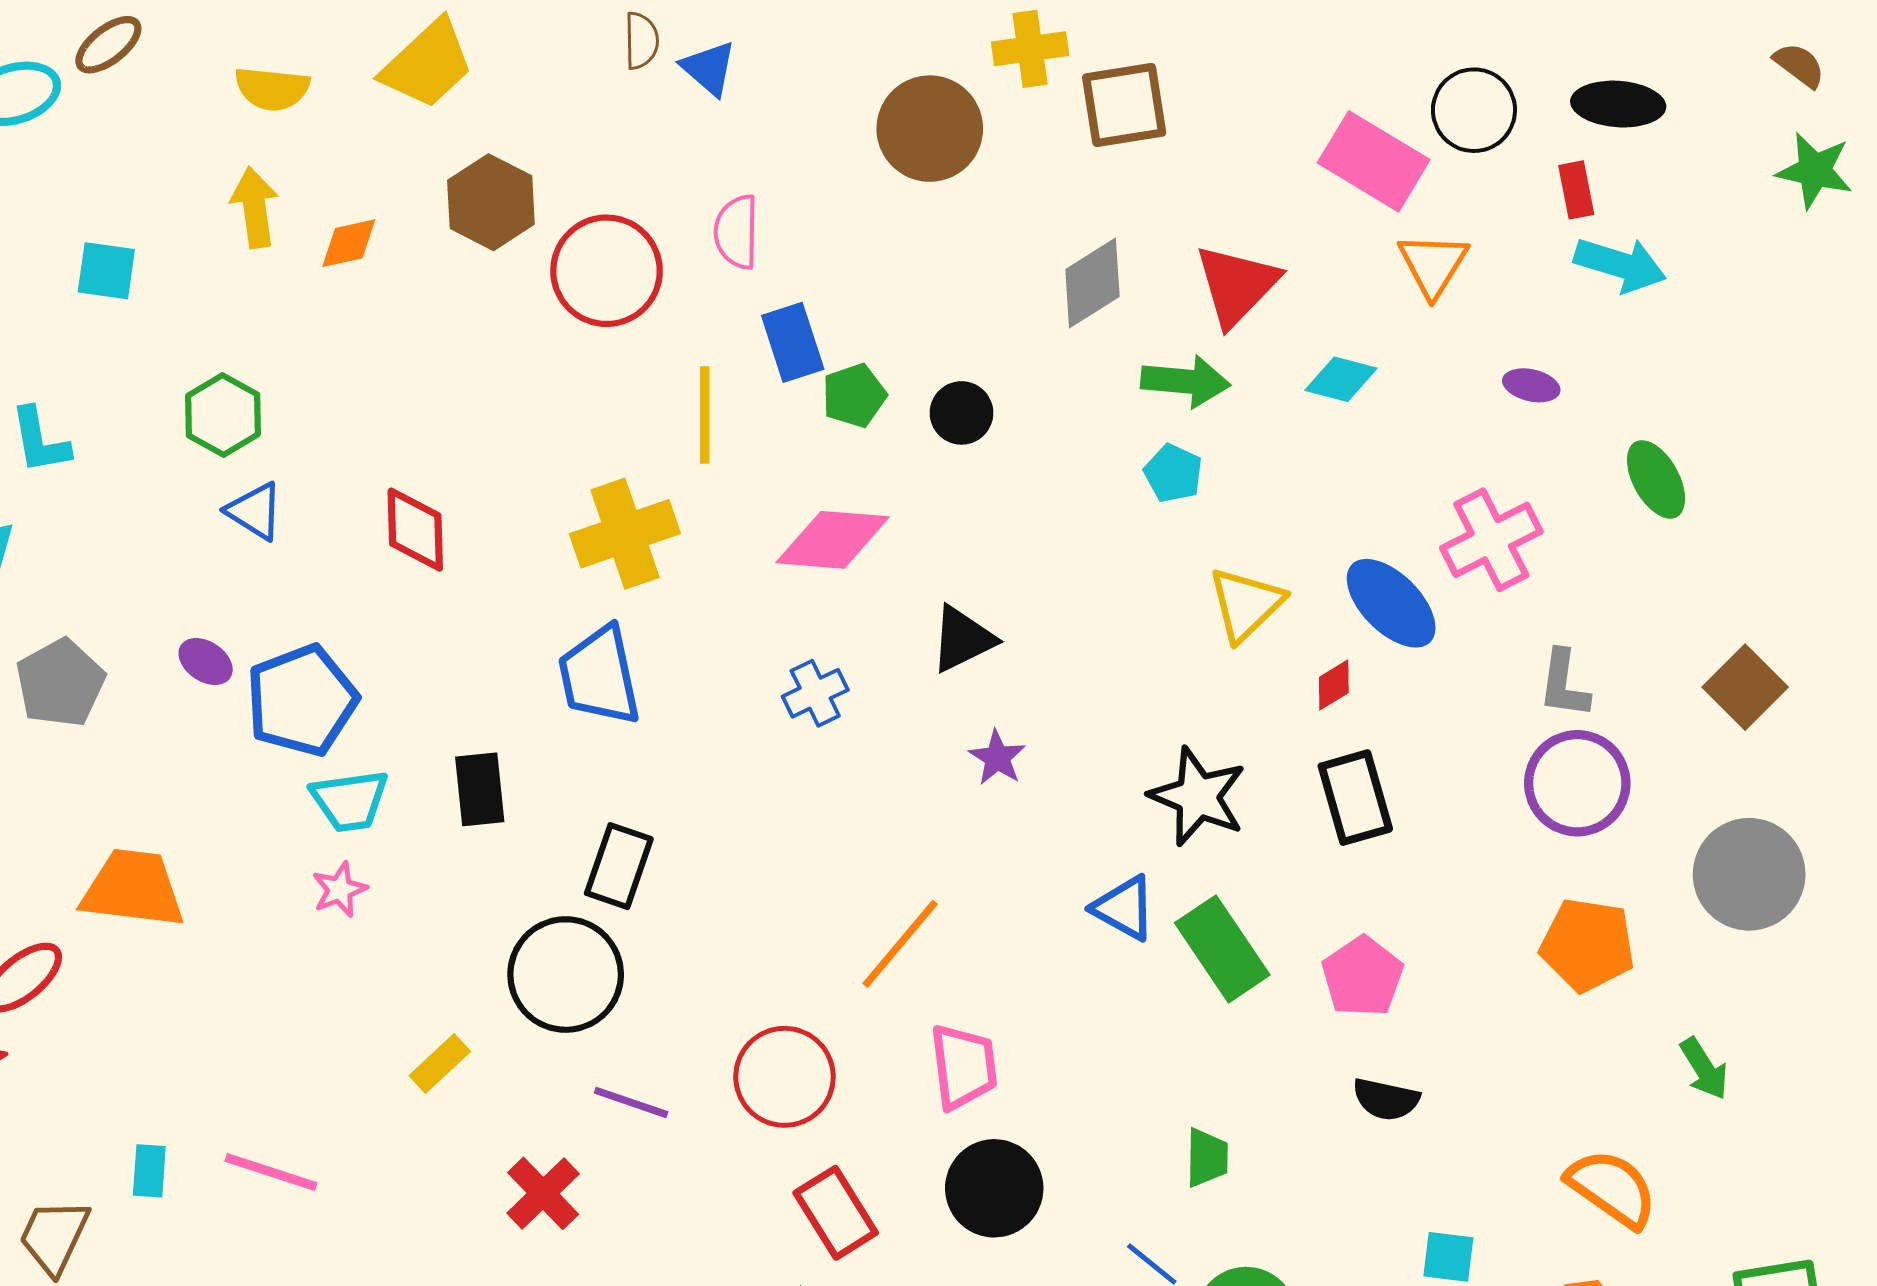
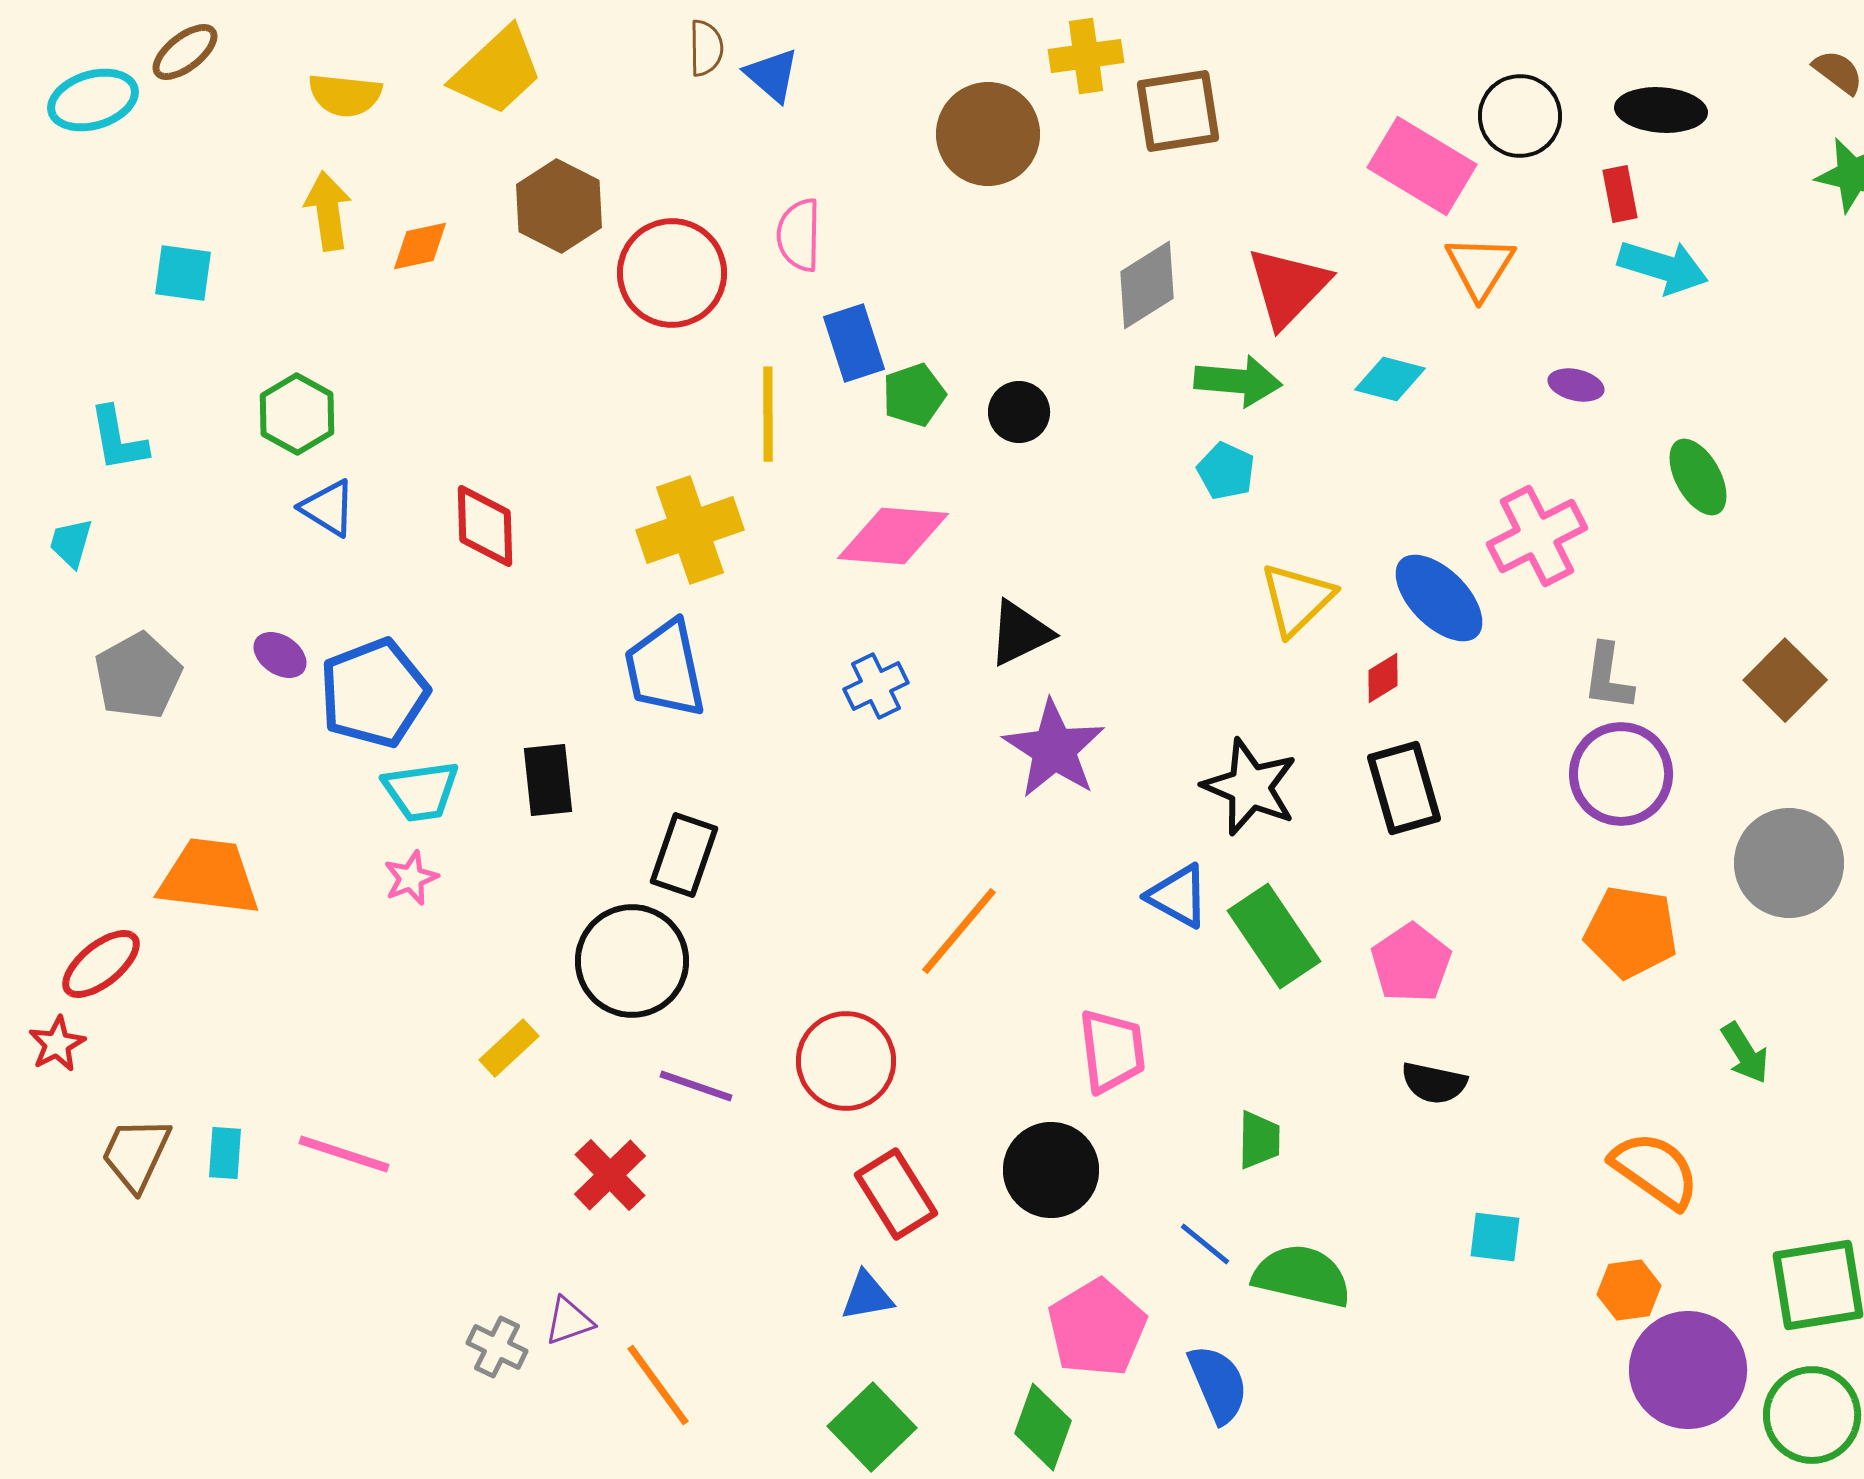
purple star: (997, 758) -> (1054, 749), size x1.8
pink trapezoid: (964, 1067) -> (1112, 1051), moved
brown trapezoid: (54, 1236) -> (136, 1154), moved

